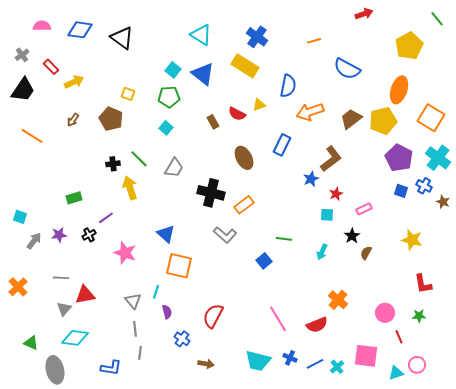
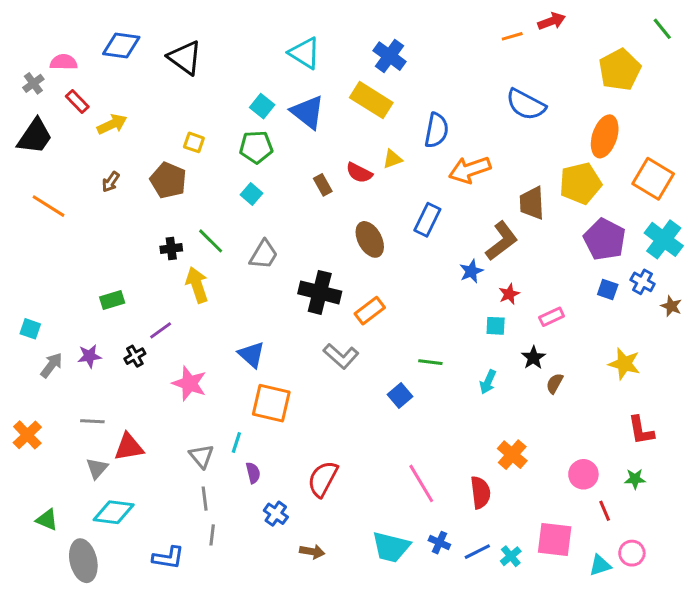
pink semicircle: (42, 26) -> (64, 62), moved
orange line: (314, 41) -> (512, 36), moved
brown trapezoid: (351, 119) -> (532, 203), moved, turned -55
red semicircle: (317, 325) -> (480, 493), turned -75

